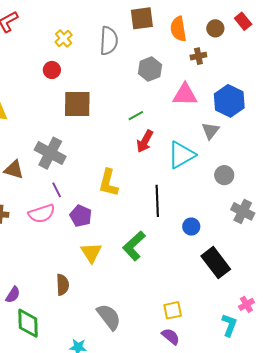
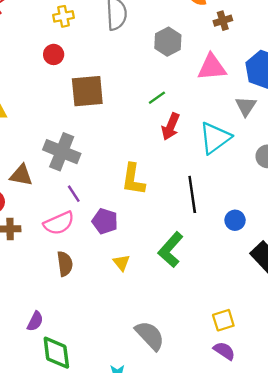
yellow cross: (64, 38) -> (63, 16), turned 36
yellow triangle: (91, 253) -> (121, 263), size x0.7
brown semicircle: (62, 285) -> (65, 264), moved

